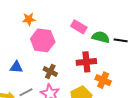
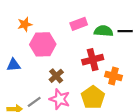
pink rectangle: (79, 27) -> (79, 24), turned -42
blue triangle: (16, 67) -> (14, 65), moved
brown cross: (50, 71) -> (56, 76), turned 32

